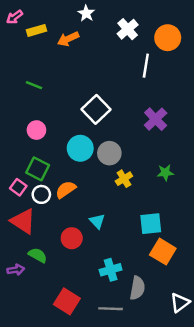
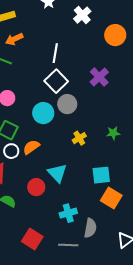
orange circle: (168, 38) -> (115, 35), moved
orange arrow: (68, 39) -> (14, 39), moved
white line: (146, 66) -> (55, 53), moved
purple cross: (156, 119) -> (99, 77), moved
gray circle: (109, 153) -> (67, 104), moved
cyan triangle: (97, 221) -> (57, 173), size x1.5

